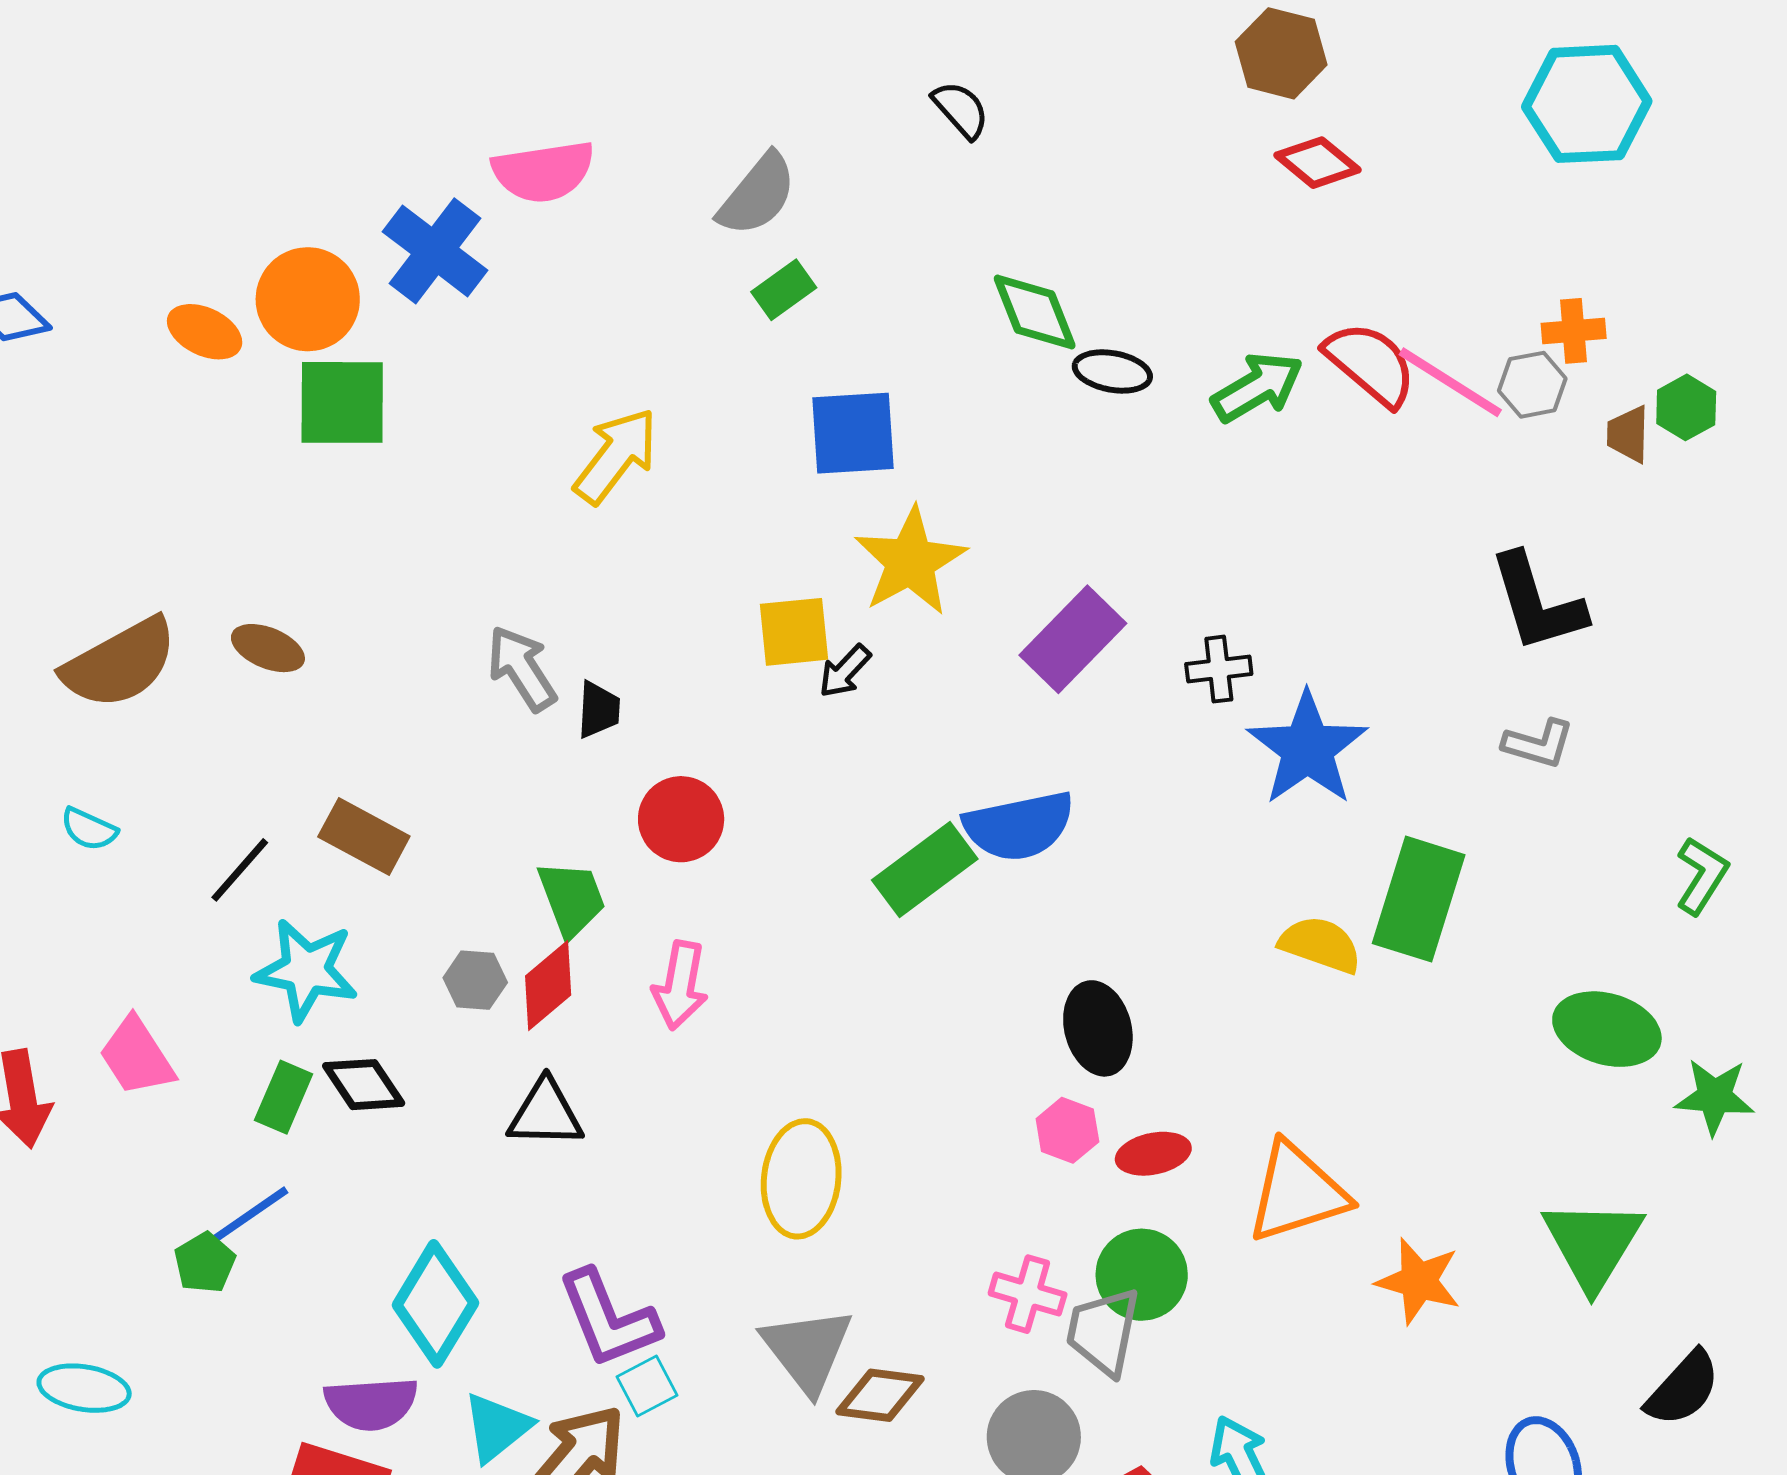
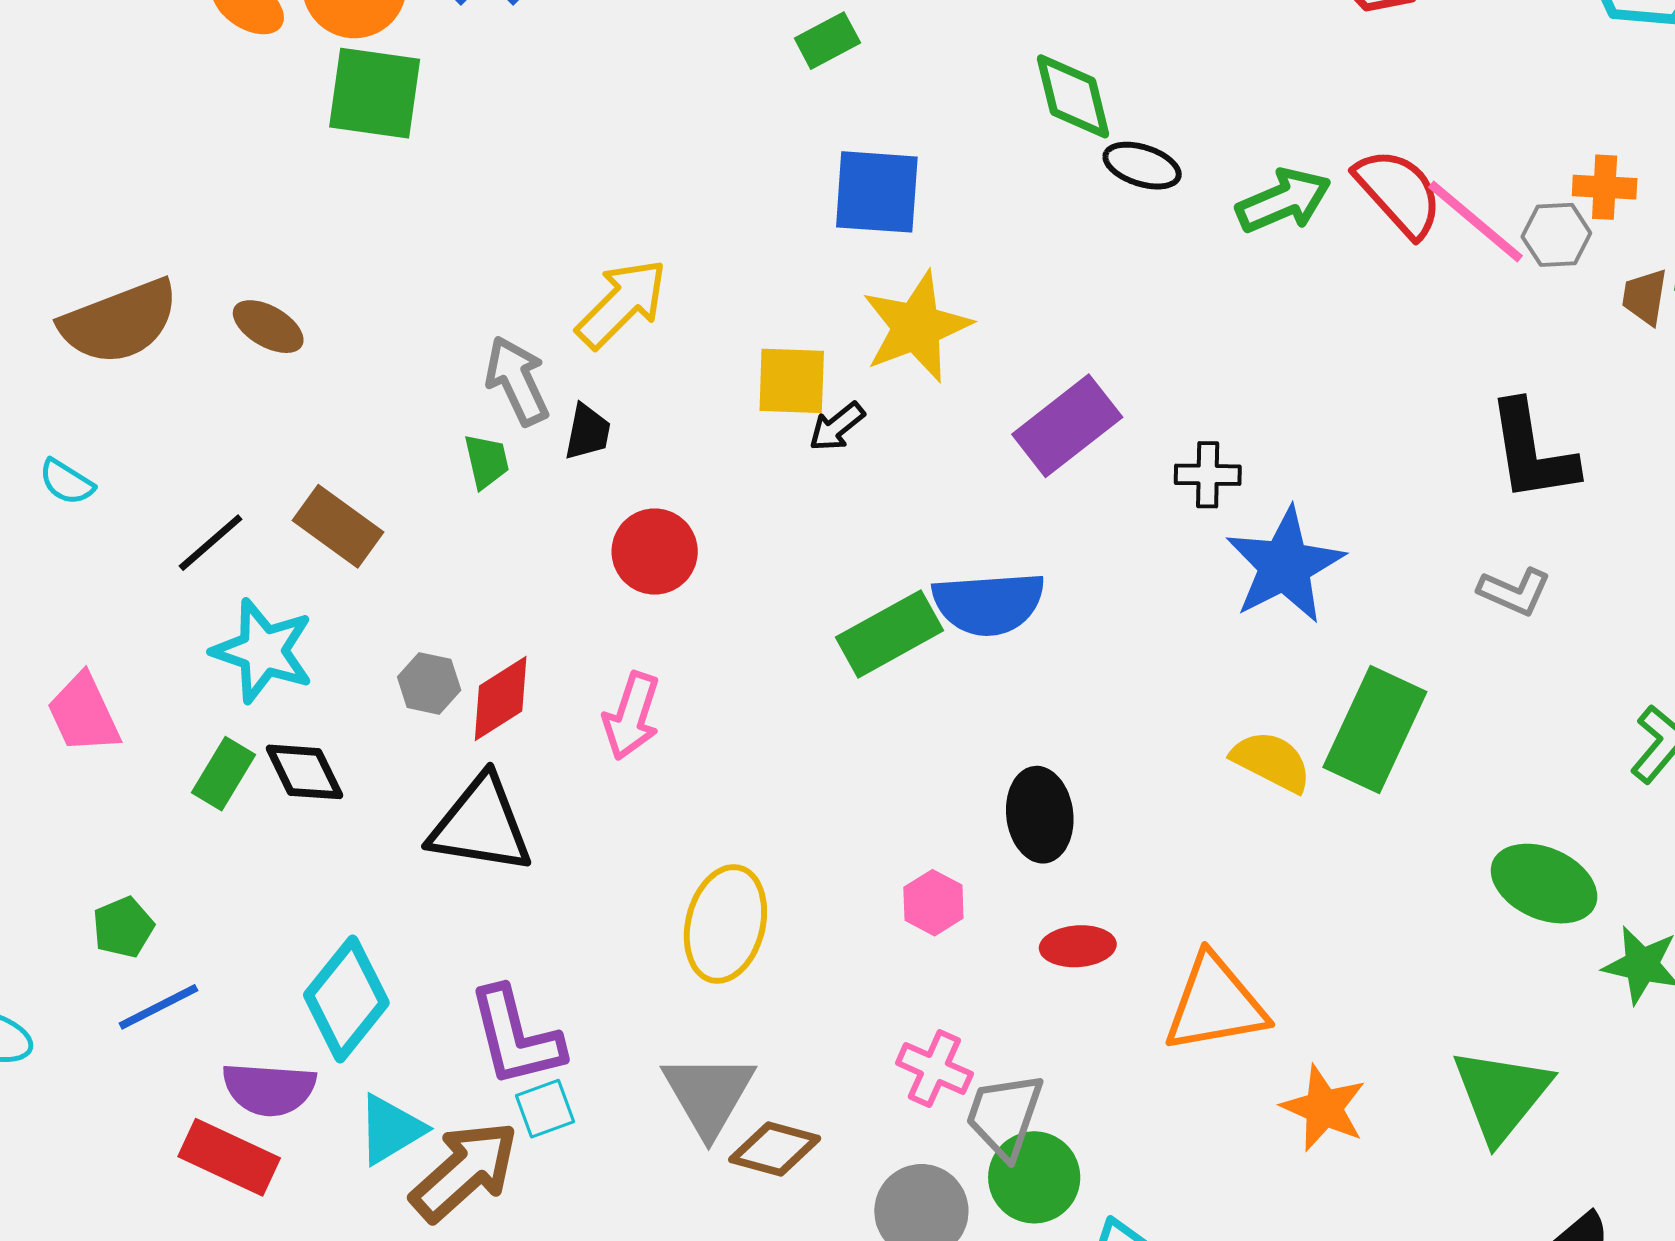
yellow arrow: (616, 456) -> (622, 304), moved
green trapezoid: (572, 899) -> (487, 461), moved, size x0.7
black triangle: (545, 1114) -> (481, 825), size x1.4
pink hexagon: (1067, 1130) -> (933, 903), moved
blue line: (251, 1214) -> (158, 1007), moved
green circle: (1142, 1275) -> (1034, 1177), moved

